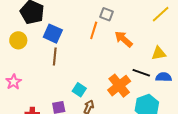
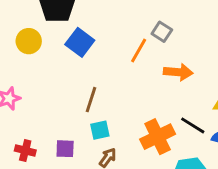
orange arrow: (123, 39) -> (178, 72), turned 132
brown line: (55, 57) -> (91, 100), moved
cyan square: (79, 90) -> (100, 130), turned 32

